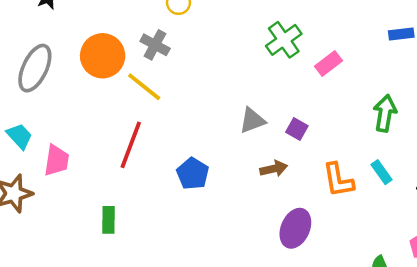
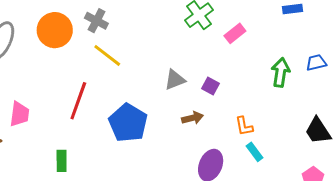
yellow line: (144, 87) -> (107, 55), moved
cyan rectangle: (382, 172) -> (254, 152), moved
blue pentagon: (193, 174) -> (128, 123), size x1.5
orange L-shape: (338, 180) -> (244, 126), size x0.7

